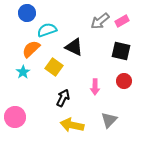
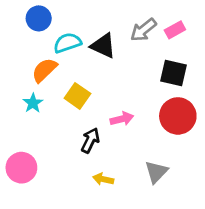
black triangle: (74, 47) -> (103, 46), moved
red circle: (124, 81) -> (178, 116), size x1.6
pink arrow: (95, 87) -> (122, 119), moved, turned -105
yellow arrow: (72, 125) -> (103, 179), size x0.6

